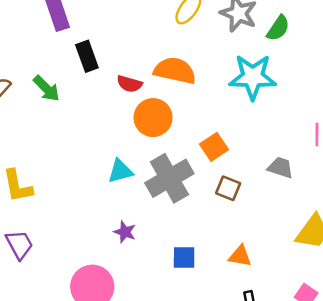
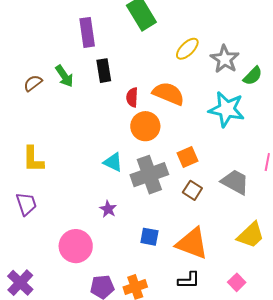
red semicircle: (129, 84) -> (132, 97), turned 66
green arrow: (46, 88) -> (64, 76), moved
gray trapezoid: (280, 168) -> (235, 182), size x1.4
cyan triangle: (120, 171) -> (113, 162), turned 30
orange triangle: (240, 256) -> (192, 243), size x1.8

